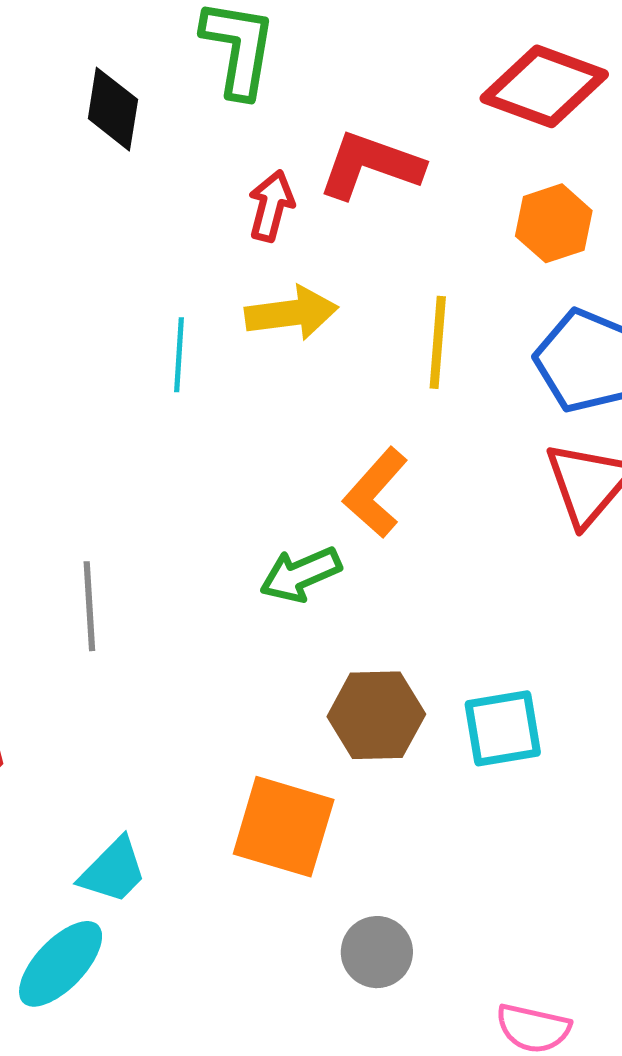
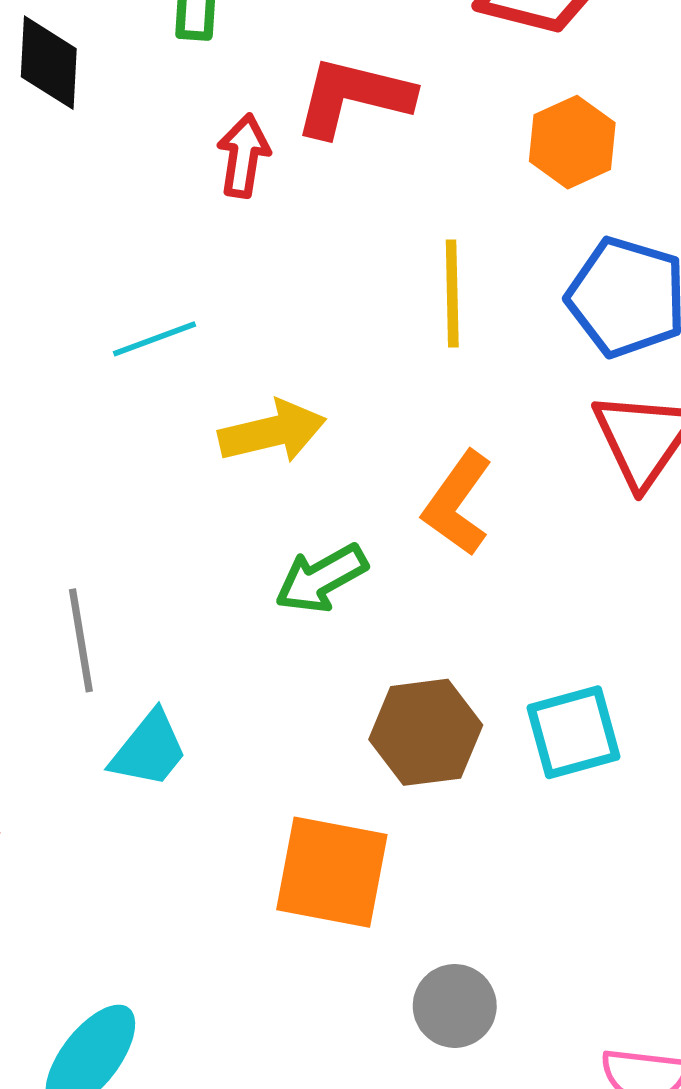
yellow arrow: (291, 313) -> (272, 432), moved
cyan line: (179, 355) -> (154, 339), turned 72
orange L-shape: (376, 493) -> (457, 503), moved
cyan trapezoid: (113, 871) -> (149, 749), moved

